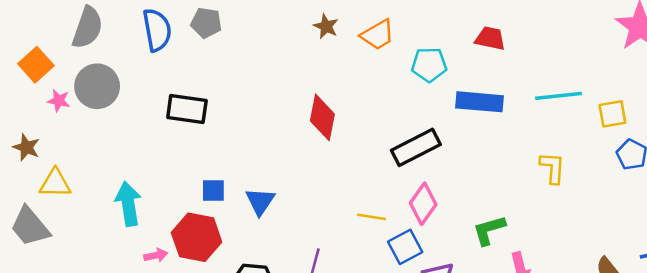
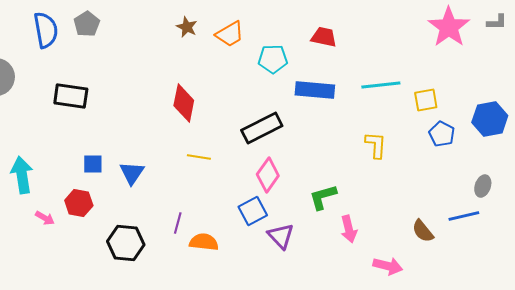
gray pentagon: (206, 23) -> (87, 24), turned 30
yellow line: (372, 217) -> (199, 157), moved
red hexagon: (197, 237) -> (79, 203), size x0.7
pink arrow: (156, 255) -> (45, 218), turned 42

